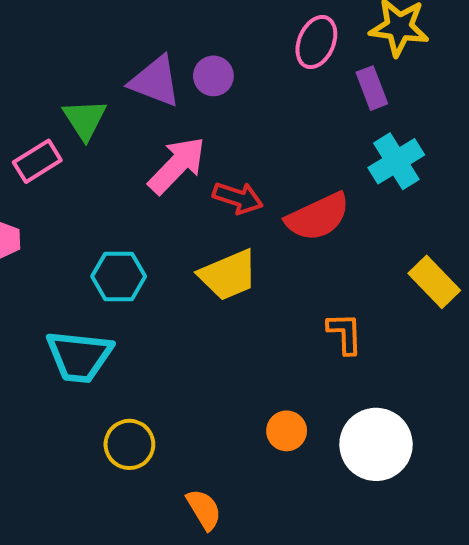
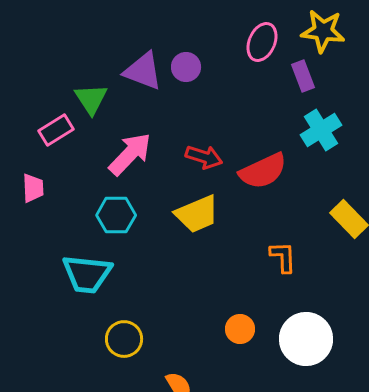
pink arrow: (177, 165) -> (130, 154), moved

